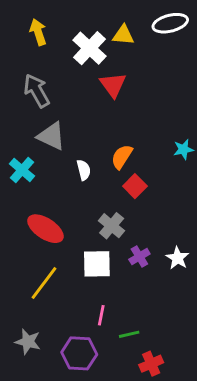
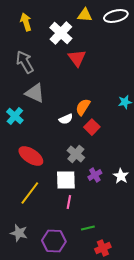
yellow triangle: (123, 35) -> (85, 15), moved
white semicircle: (84, 170) -> (66, 119), moved, turned 80
pink line: (101, 315) -> (69, 202), moved

